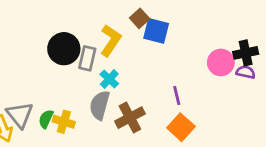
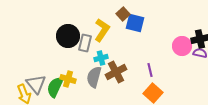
cyan cross: (109, 79) -> (101, 58), turned 32
brown cross: (130, 118) -> (116, 72), moved
green semicircle: (46, 119) -> (55, 87), size x1.5
yellow cross: (64, 122) -> (68, 79), moved

